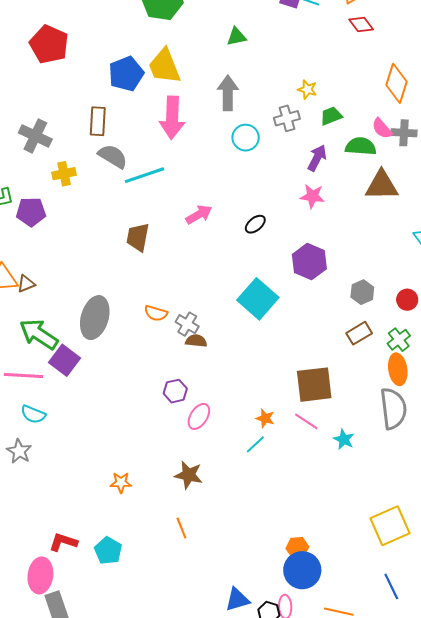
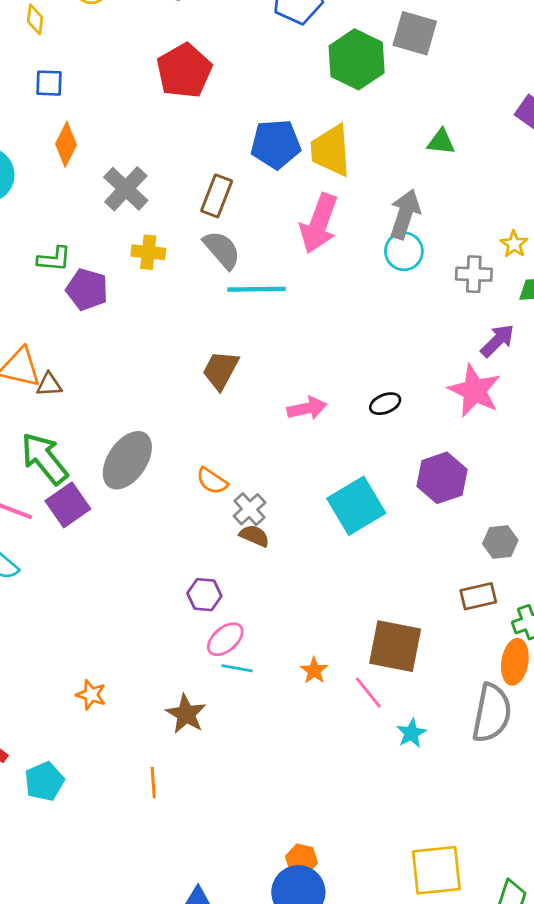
cyan circle: (246, 138) -> (404, 251), moved
pink star: (312, 196) -> (475, 391), size x1.5
pink arrow: (199, 215) -> (307, 408), moved
cyan line: (255, 444) -> (237, 668), moved, turned 35

